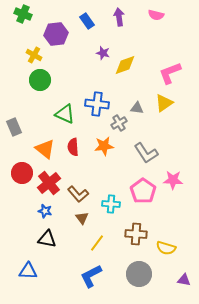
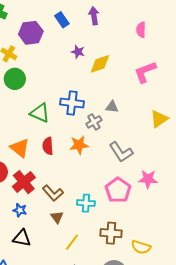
pink semicircle: (156, 15) -> (141, 30), moved, turned 77
yellow triangle: (164, 103) -> (159, 119), moved

